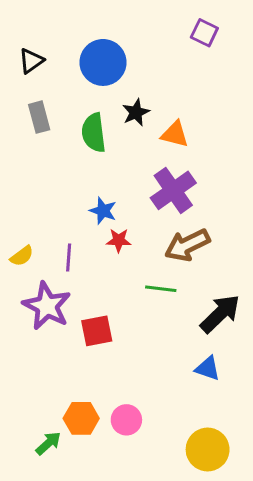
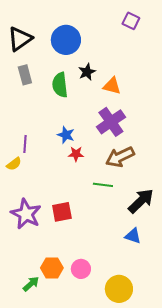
black triangle: (31, 61) -> (20, 39), size x1.5
purple line: (69, 258) -> (25, 144), moved
purple star: (47, 306) -> (26, 214), moved
yellow circle: (208, 450) -> (119, 289), moved

